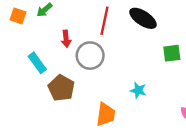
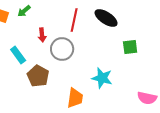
cyan star: (138, 90) -> (102, 78), size x1.5

